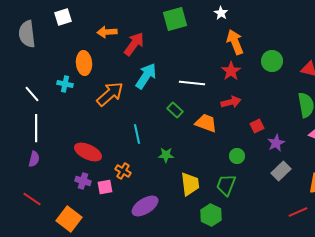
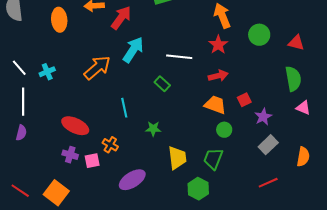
orange ellipse: (84, 63) -> (59, 20), moved
cyan cross: (65, 84) -> (47, 72), moved, turned -35
orange trapezoid: (206, 123) -> (215, 105), moved
red line: (32, 199) -> (20, 191), moved
red line: (298, 212) -> (268, 183), moved

